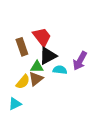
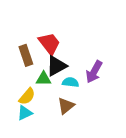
brown triangle: (36, 79) -> (66, 106), moved
cyan triangle: (15, 104) -> (25, 113), moved

